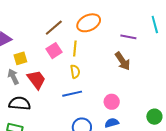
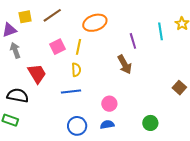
brown line: (54, 28) -> (52, 15), moved
purple line: (128, 37) -> (133, 41), turned 56
yellow square: (20, 58) -> (25, 17), moved
gray arrow: (13, 77) -> (15, 50), moved

